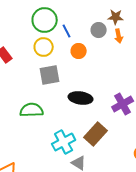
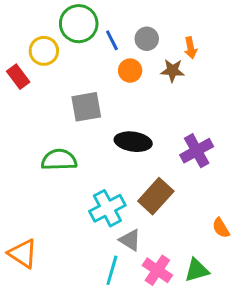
brown star: (116, 17) -> (172, 71), moved
gray circle: (99, 30) -> (147, 39), moved
yellow circle: (44, 47) -> (44, 51), moved

